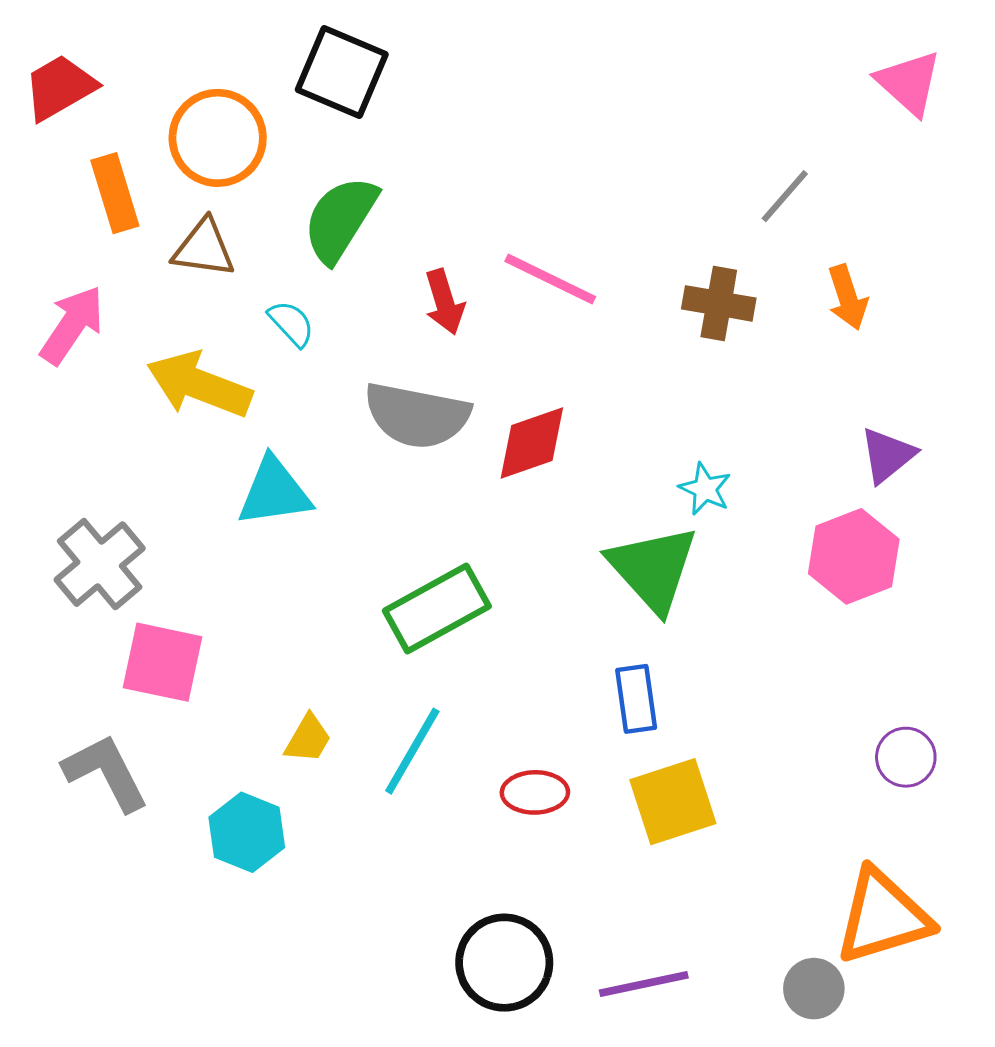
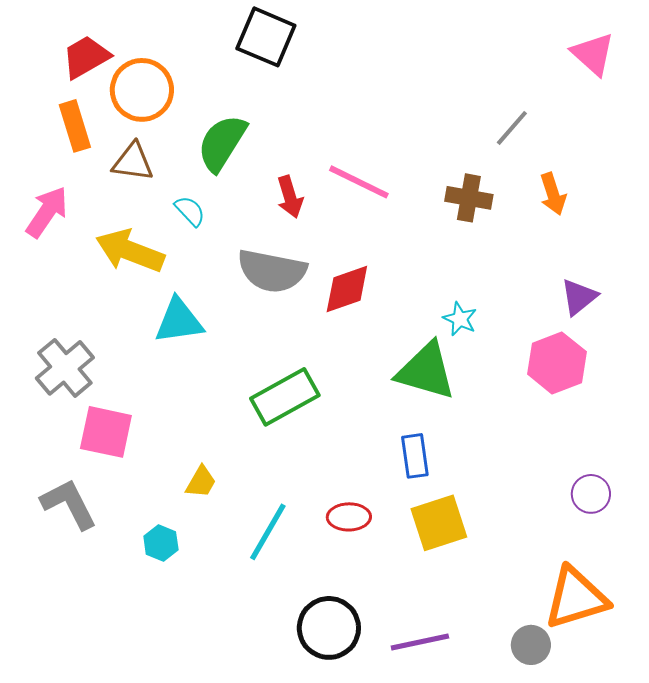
black square: (342, 72) -> (266, 37), moved
red trapezoid: (60, 87) -> (86, 57), moved
green triangle: (653, 569) -> (426, 371), turned -32
cyan line: (412, 751) -> (268, 532), moved
cyan hexagon: (247, 832) -> (161, 543), size x0.7

